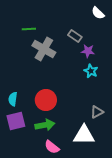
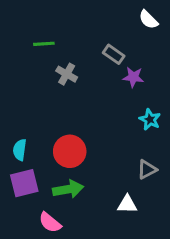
gray cross: (44, 49) -> (67, 74), size x0.6
cyan star: (91, 71) -> (150, 120), moved
white triangle: (84, 135) -> (127, 204), size x0.6
pink semicircle: (52, 147) -> (50, 222), moved

